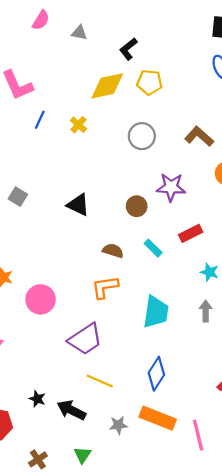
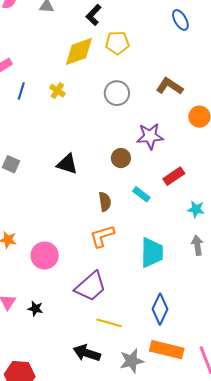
brown semicircle: (113, 251) -> (105, 202), turned 72
black star: (37, 399) -> (35, 309), moved
gray star: (118, 425) -> (132, 361), size x1.4

